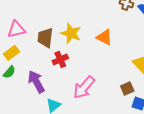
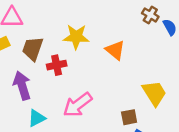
yellow star: (71, 33) -> (76, 37), turned -30
brown trapezoid: (45, 38) -> (33, 49), moved

